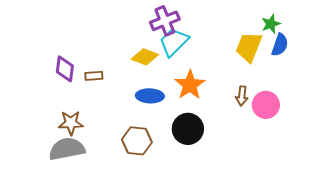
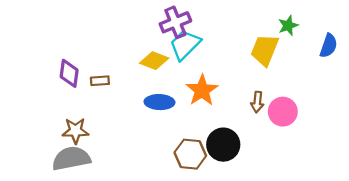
blue semicircle: (280, 45) -> (329, 46), moved
black circle: (188, 129) -> (223, 145), moved
brown hexagon: (137, 141) -> (190, 154), moved

